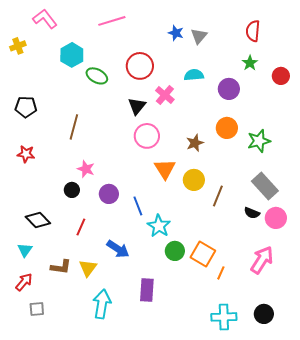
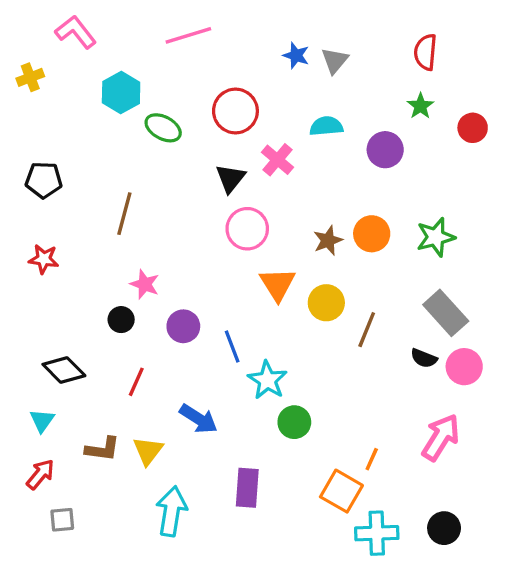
orange circle: (227, 128) -> (372, 234), moved
orange square: (203, 254) -> (341, 491), moved

